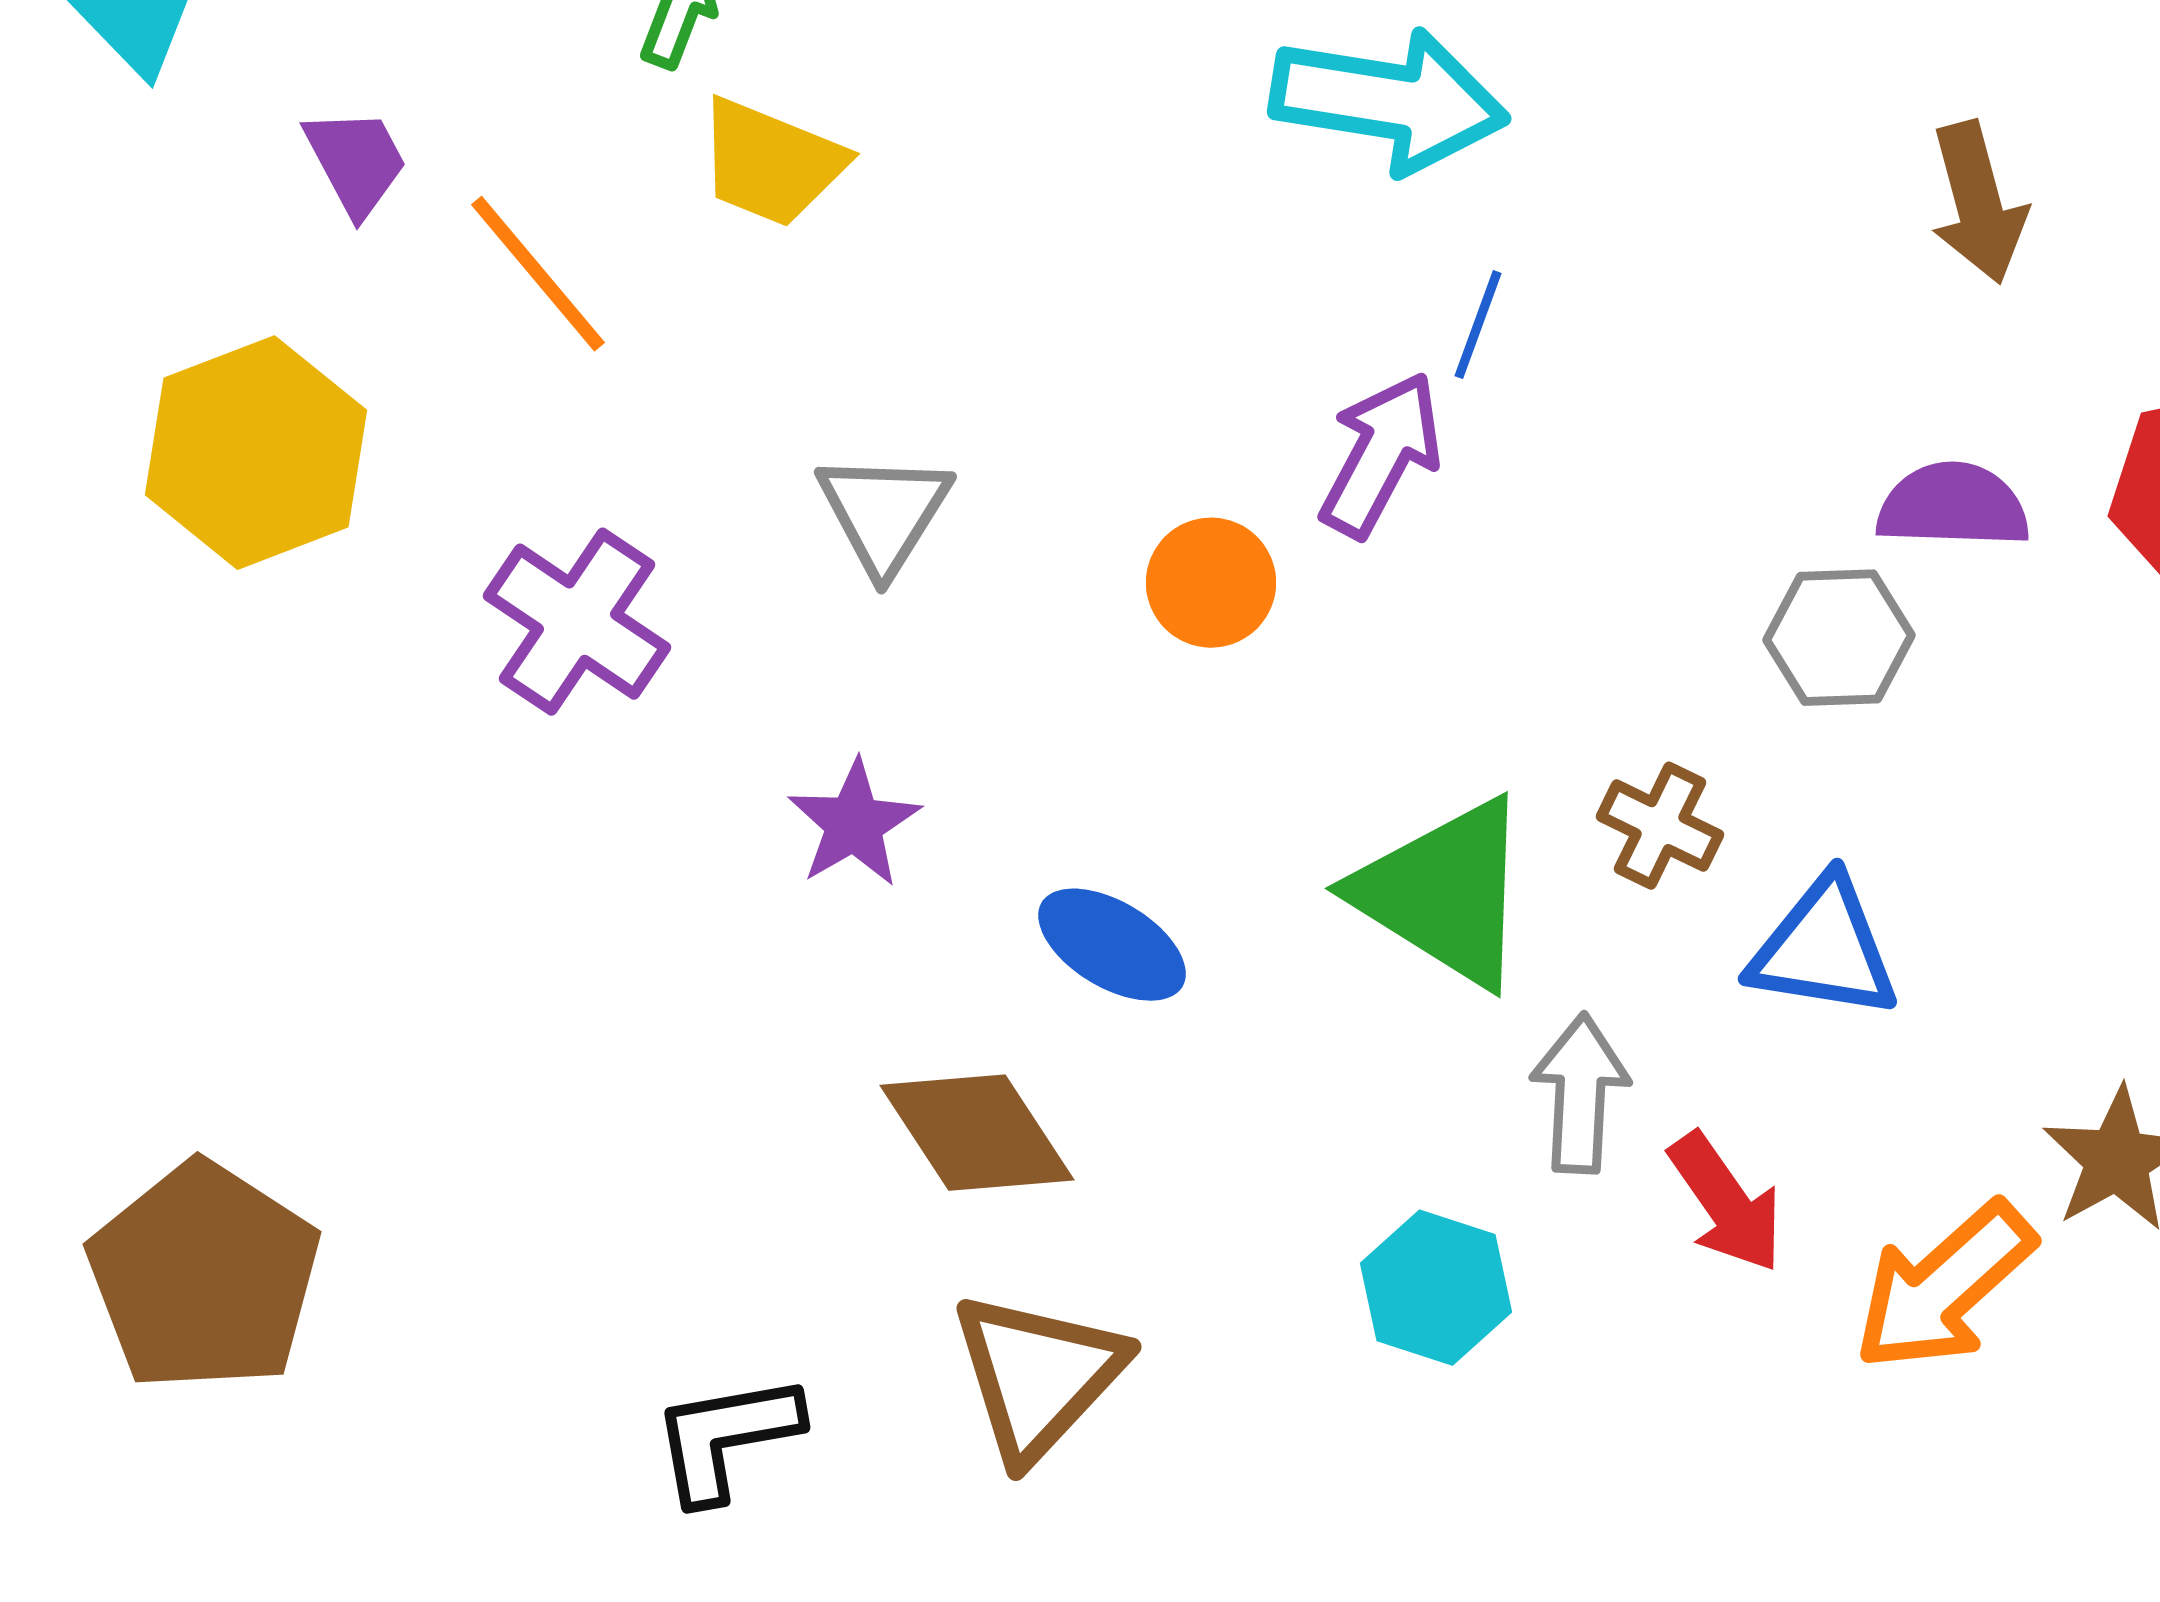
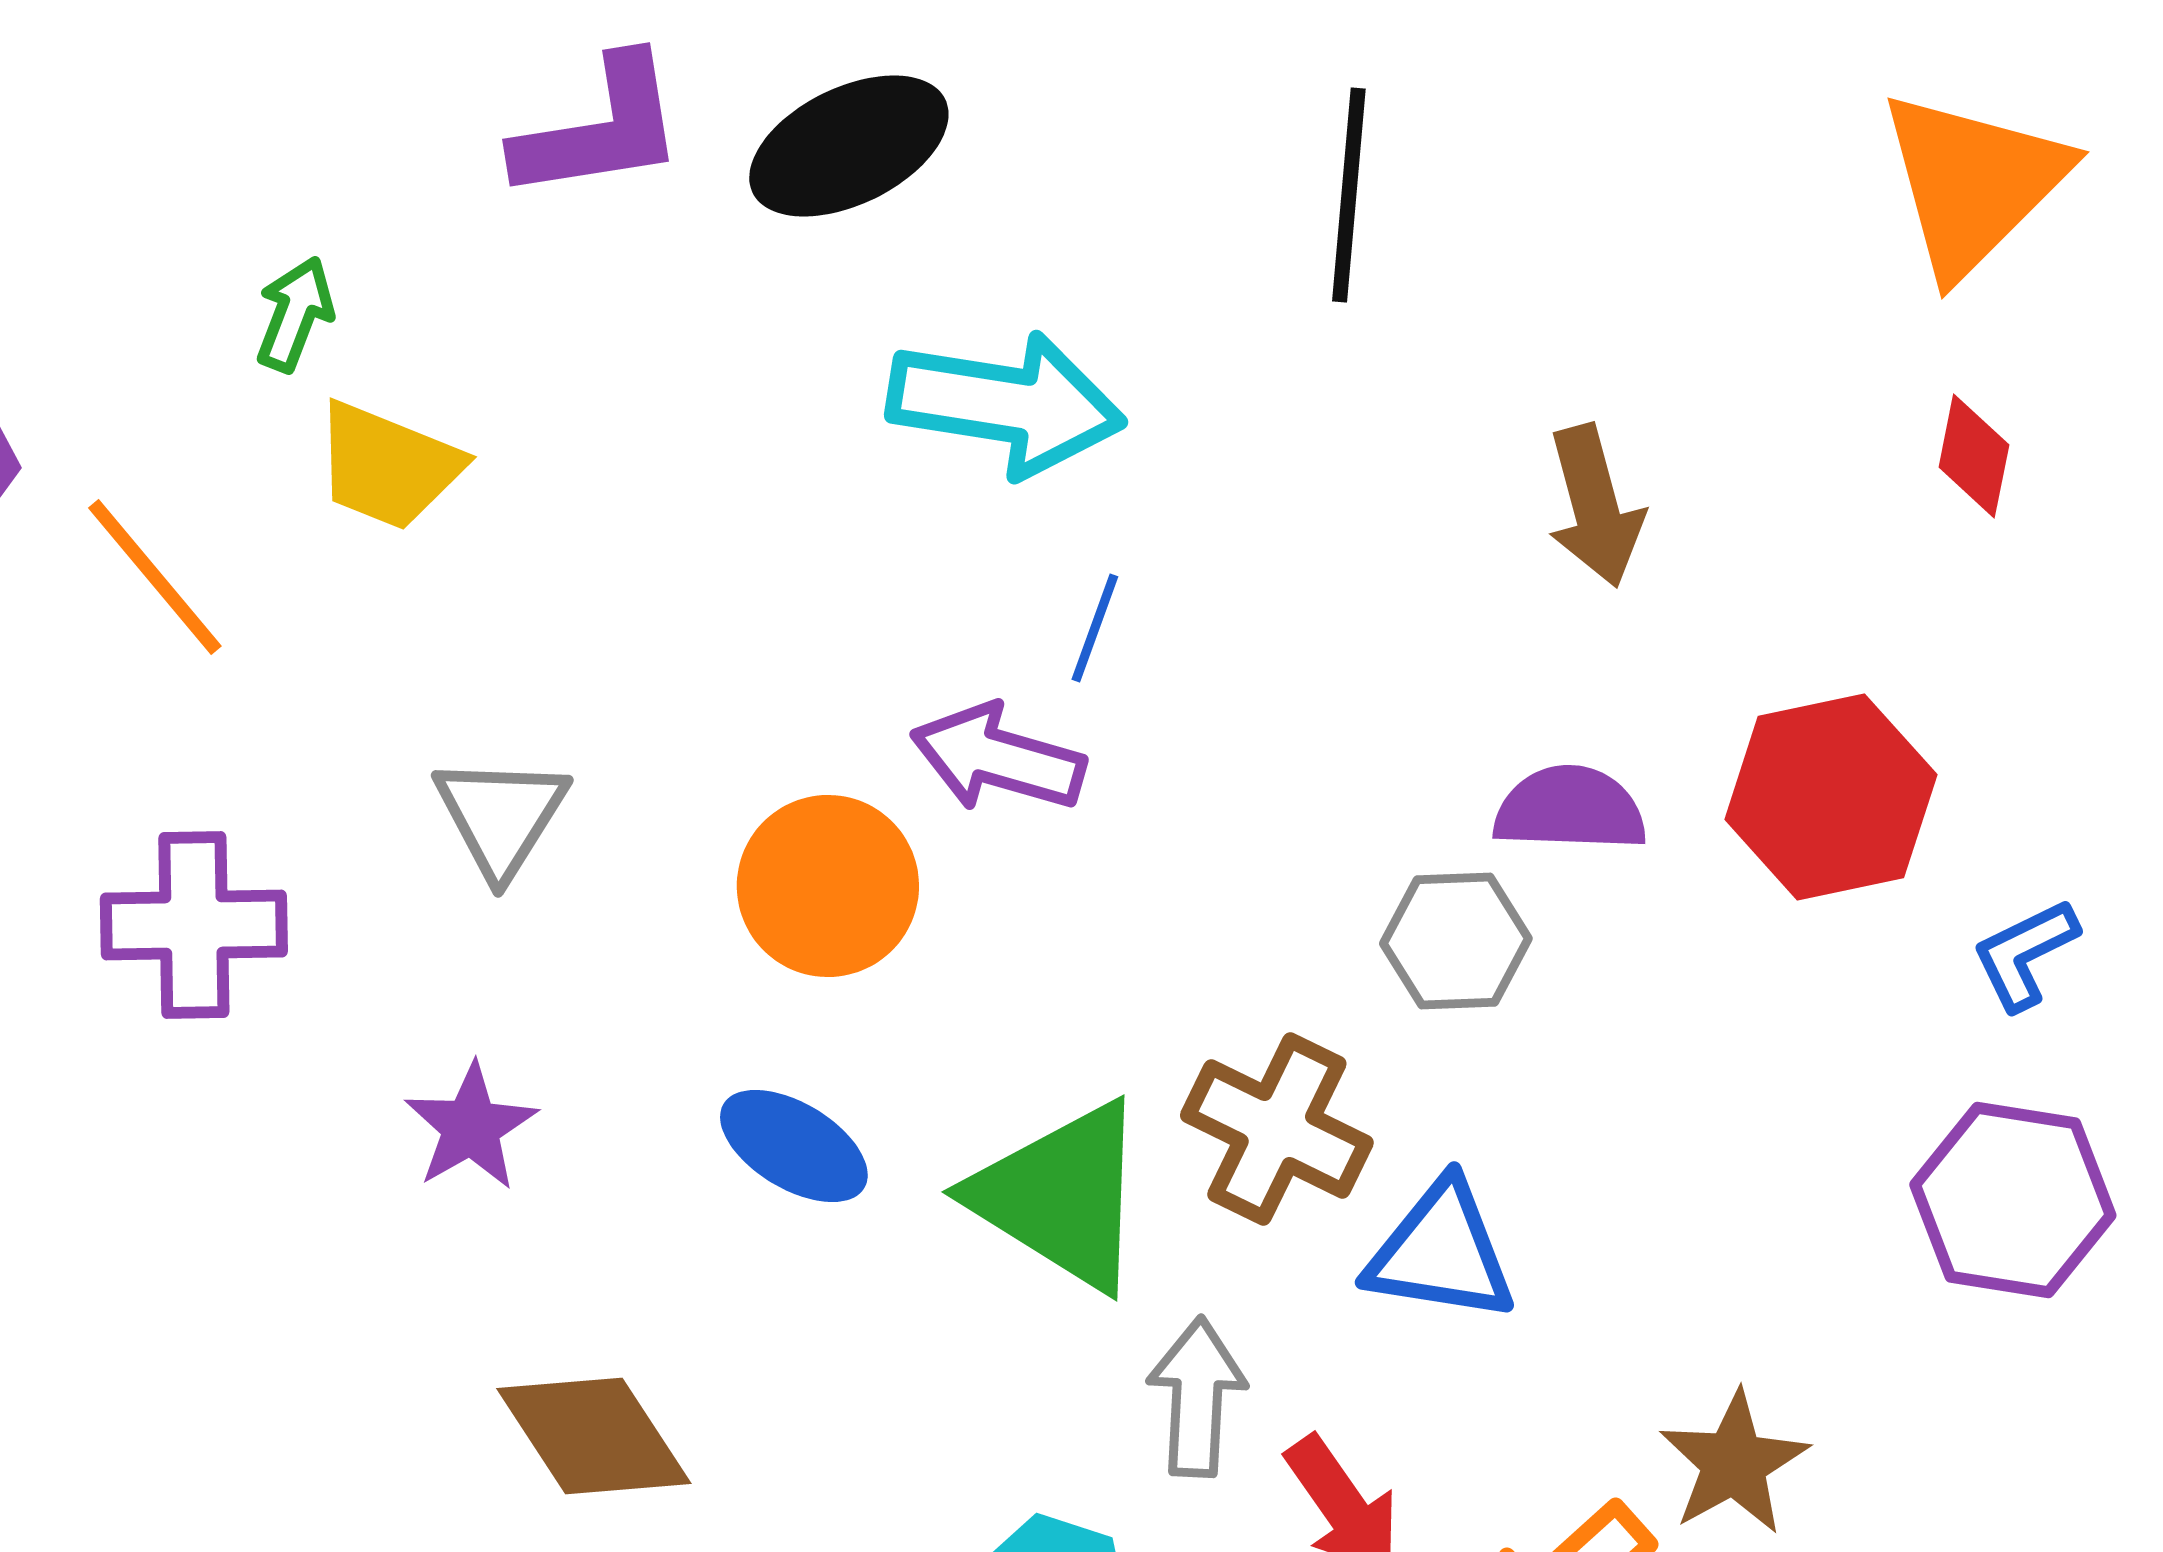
purple arrow: (1381, 455) -> (998, 758), turned -102
orange circle: (1211, 583) -> (828, 886), size x1.4
purple cross: (577, 622) -> (194, 925), turned -35
brown cross: (1660, 826) -> (1277, 1129), size x1.5
blue ellipse: (1112, 945) -> (794, 1146), moved

